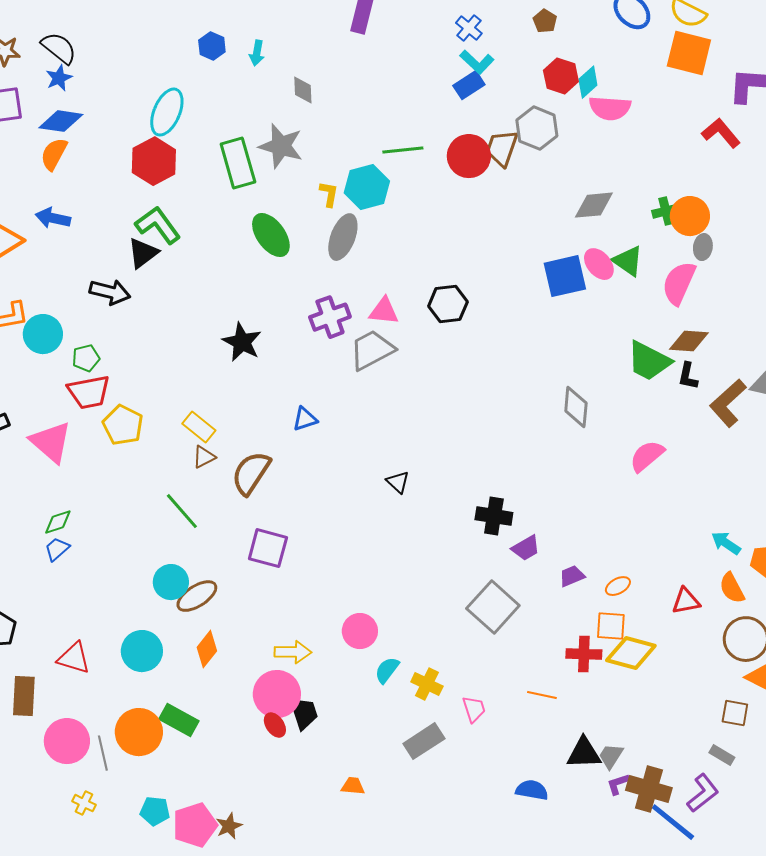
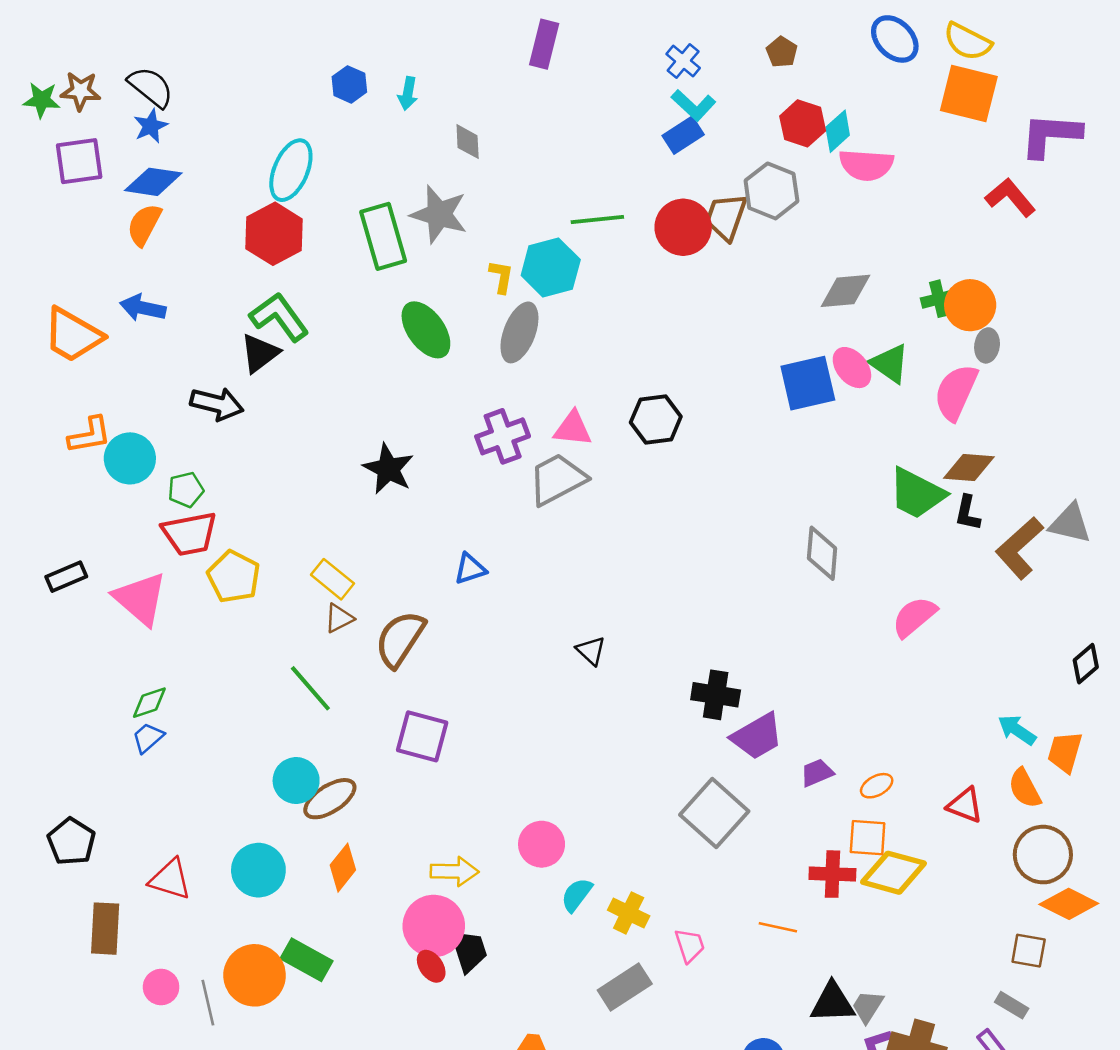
purple trapezoid: (526, 548) -> (757, 736), size x1.4
red triangle: (686, 601) -> (965, 805), turned 32
pink circle: (67, 741) -> (161, 987), size x0.6

